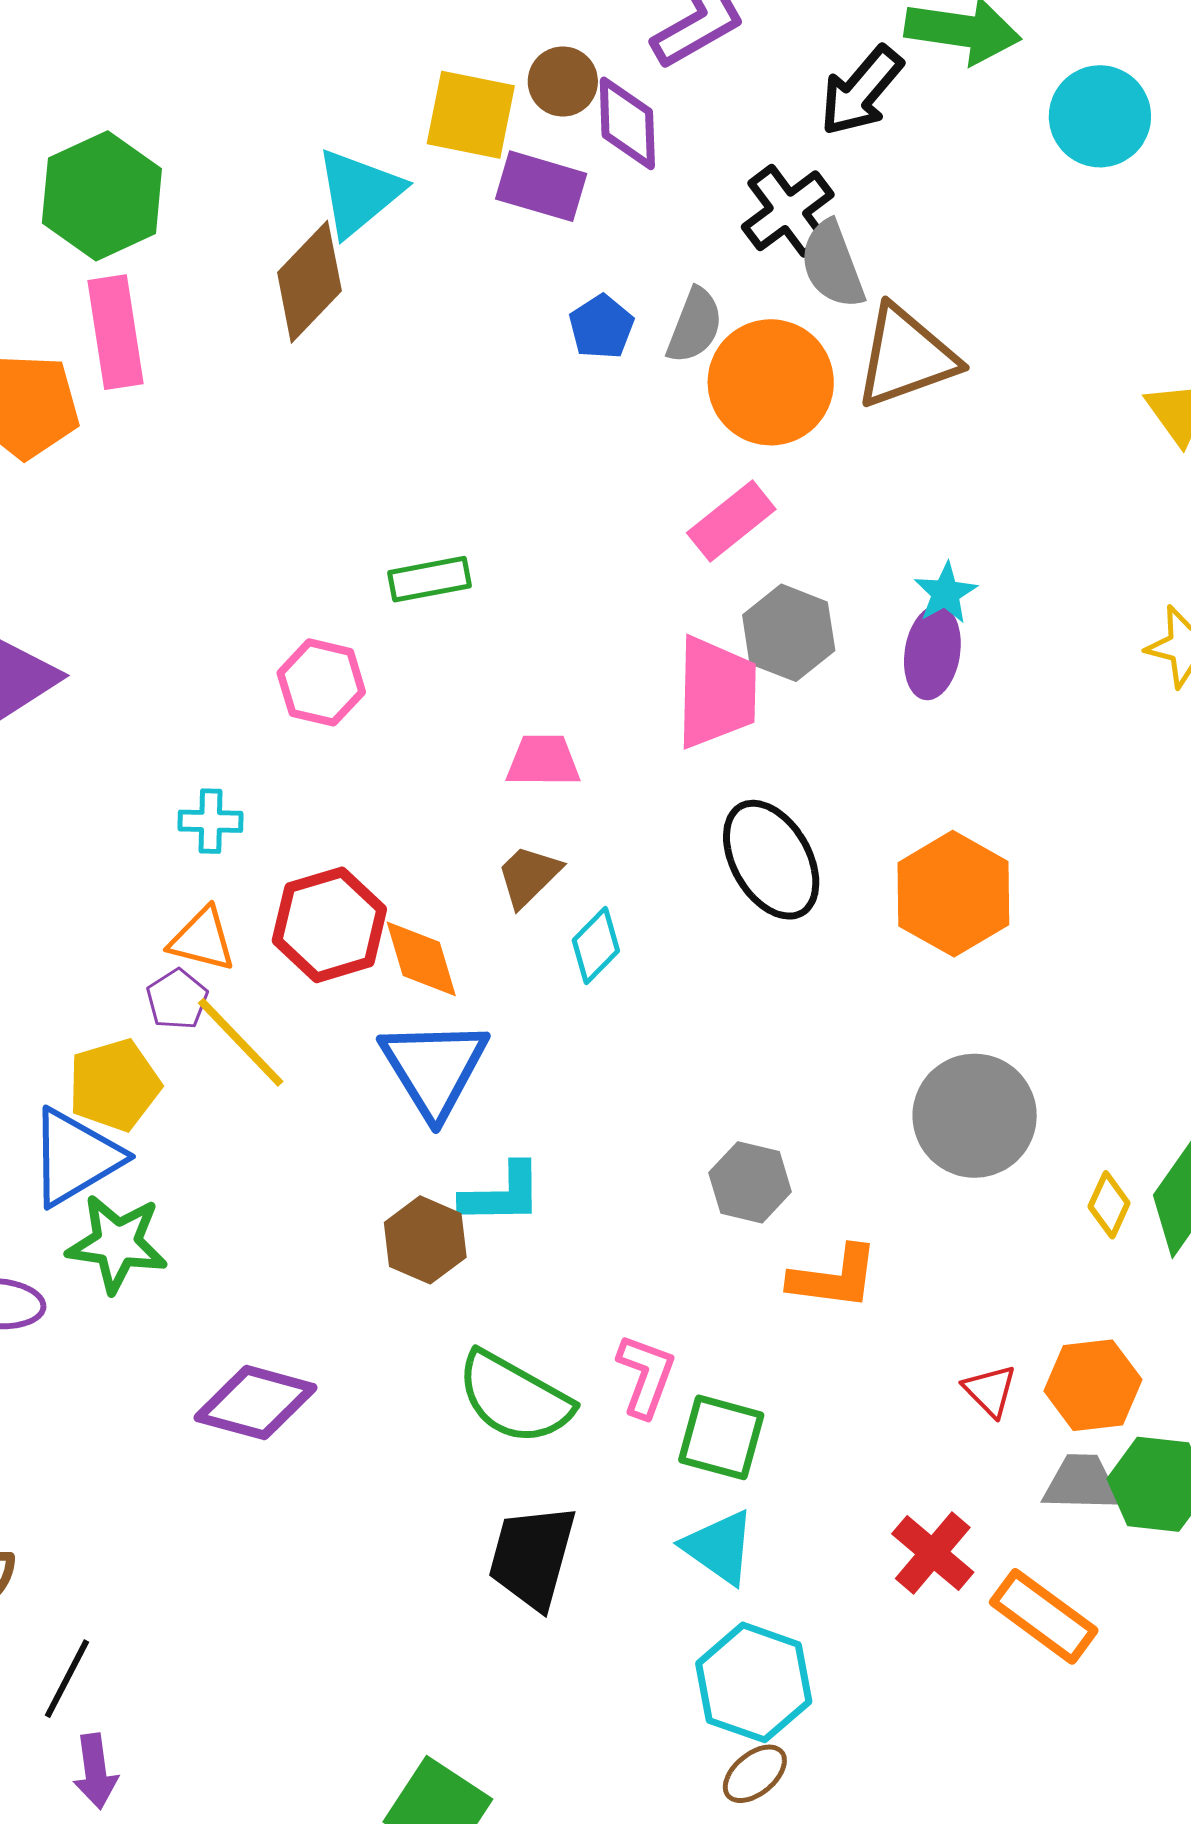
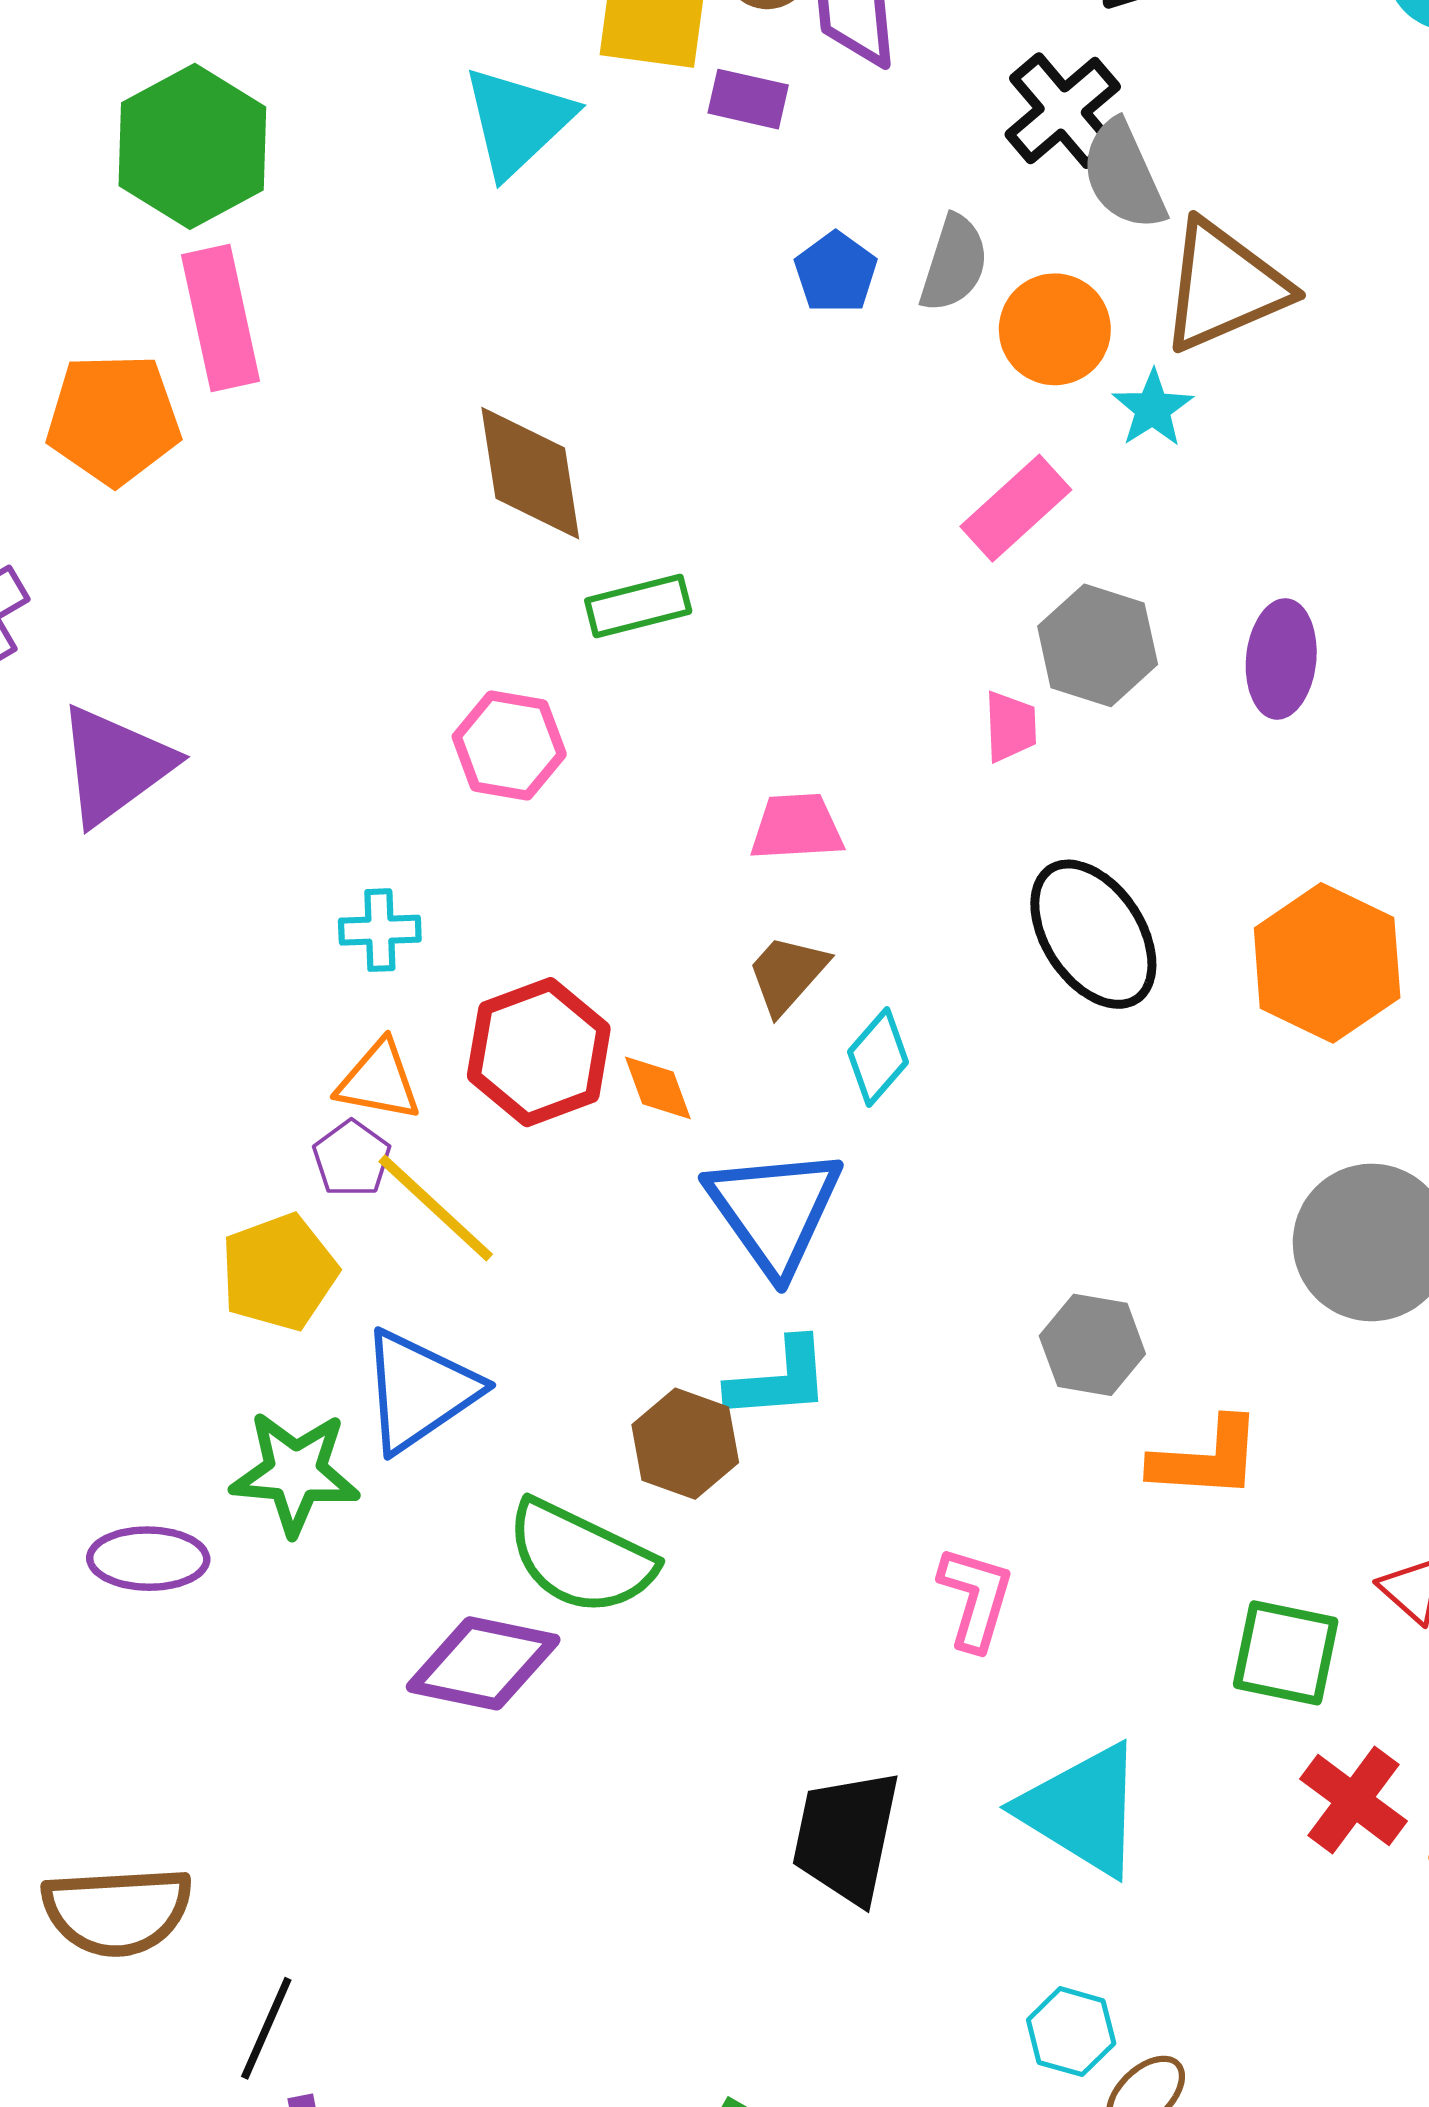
purple rectangle: (541, 186) -> (748, 99), size x0.7
brown diamond: (309, 282) -> (530, 473), moved, turned -49
orange circle: (771, 382) -> (1055, 329), size x0.7
cyan star: (946, 593) -> (1153, 409), moved
pink trapezoid: (716, 692) -> (1010, 726), size x0.5
orange diamond: (421, 959) -> (658, 1088), size x0.7
blue triangle: (434, 1068) -> (774, 1210), moved
blue triangle: (75, 1157) -> (419, 1391), moved
green semicircle: (514, 1398) -> (580, 1557), moved
green square: (721, 1437) -> (1286, 1653), moved
cyan triangle: (719, 1547) -> (1082, 1810), size x1.4
cyan hexagon: (754, 1682) -> (1071, 2032), moved, size x0.6

